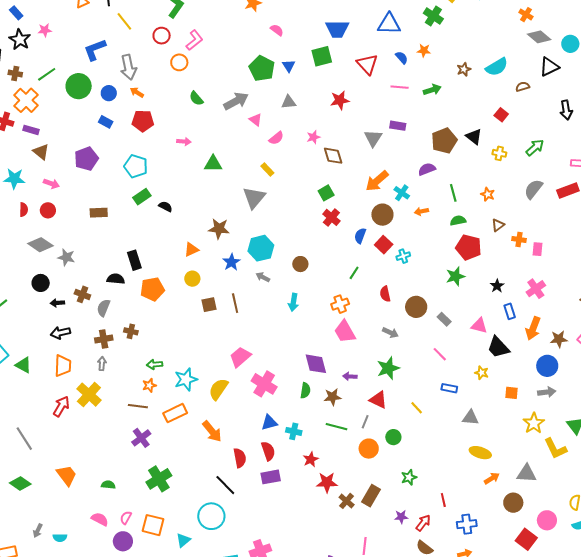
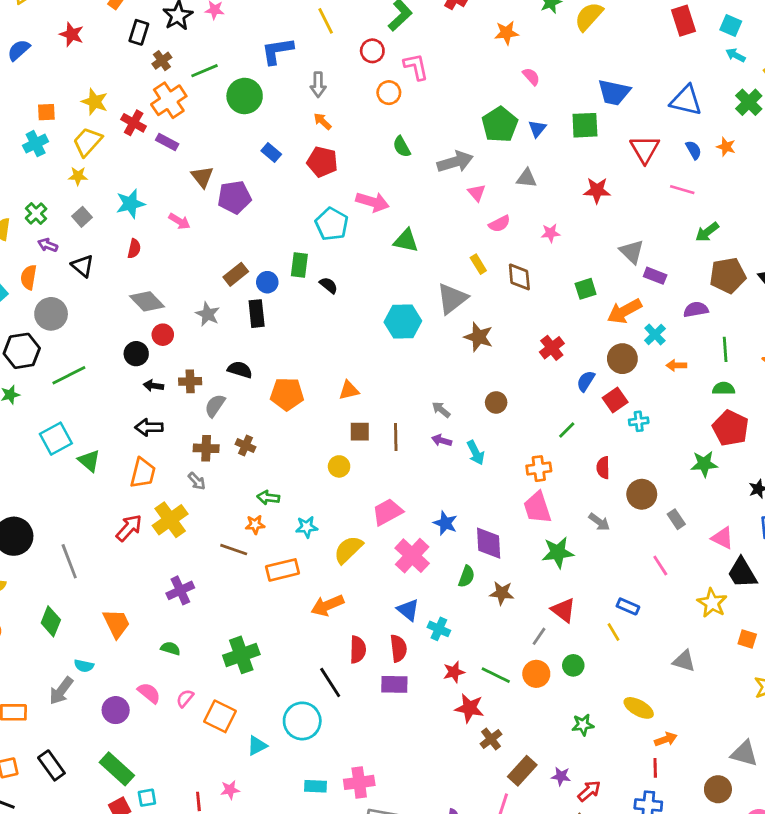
pink L-shape: (194, 40) -> (416, 67), turned -75
gray arrow: (128, 67) -> (318, 85), size x0.7
brown cross: (15, 73) -> (162, 61), turned 32
green arrow: (432, 90) -> (707, 232), moved, turned 150
blue circle: (109, 93) -> (267, 282), moved
purple rectangle: (398, 126) -> (655, 276), moved
gray triangle: (373, 138) -> (632, 252), turned -30
pink arrow: (184, 142) -> (372, 202), size x1.6
brown triangle: (41, 152) -> (202, 177), moved
brown diamond: (333, 156) -> (519, 277), moved
cyan pentagon: (136, 166) -> (332, 224), moved
cyan star: (14, 179) -> (130, 204), turned -30
green square: (326, 193) -> (586, 289), moved
green rectangle: (142, 197) -> (299, 265), turned -60
red circle: (48, 210) -> (163, 335), moved
brown rectangle: (99, 213) -> (236, 274), turned -48
brown star: (219, 229) -> (479, 337), moved
cyan hexagon: (261, 248) -> (403, 322), moved
orange triangle: (191, 249) -> (349, 390), moved
gray star: (66, 257) -> (208, 314), moved
black rectangle: (134, 260) -> (257, 314), moved
blue star: (232, 262) -> (445, 523), moved, turned -30
yellow circle: (192, 279) -> (339, 466), moved
brown cross: (82, 294) -> (190, 381), turned -35
cyan arrow: (293, 302) -> (476, 453), turned -48
gray arrow: (102, 363) -> (197, 481), turned 120
green star: (388, 368) -> (558, 552), moved
yellow star: (482, 373) -> (712, 603), size x1.5
purple arrow: (350, 376) -> (442, 440), moved
cyan star: (186, 379) -> (307, 527), size x0.7
blue rectangle: (449, 388) -> (628, 606), moved
blue triangle: (269, 423) -> (408, 610), turned 42
green line: (336, 427) -> (496, 675), moved
orange arrow: (212, 431) -> (327, 605), turned 95
purple cross: (141, 438) -> (180, 590), moved
yellow ellipse: (480, 453) -> (639, 708), moved
orange arrow: (492, 478) -> (666, 739), moved
green diamond: (20, 484) -> (51, 621), turned 65
brown rectangle: (371, 496) -> (522, 771), moved
red line: (443, 500) -> (655, 768), moved
gray arrow: (38, 531) -> (61, 691), size x1.5
cyan semicircle: (60, 538) -> (84, 666), moved
purple circle: (123, 541) -> (116, 710), moved

